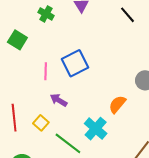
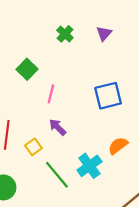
green square: (17, 40) -> (27, 69), moved
blue square: (75, 63) -> (108, 96), moved

